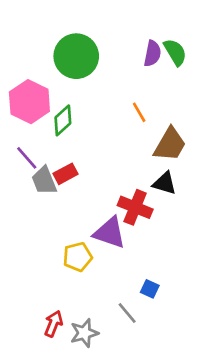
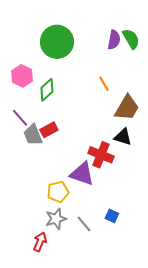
pink hexagon: (29, 102) -> (22, 76), size x0.7
gray line: (127, 313) -> (84, 224), moved
gray star: (84, 333) -> (56, 219), moved

